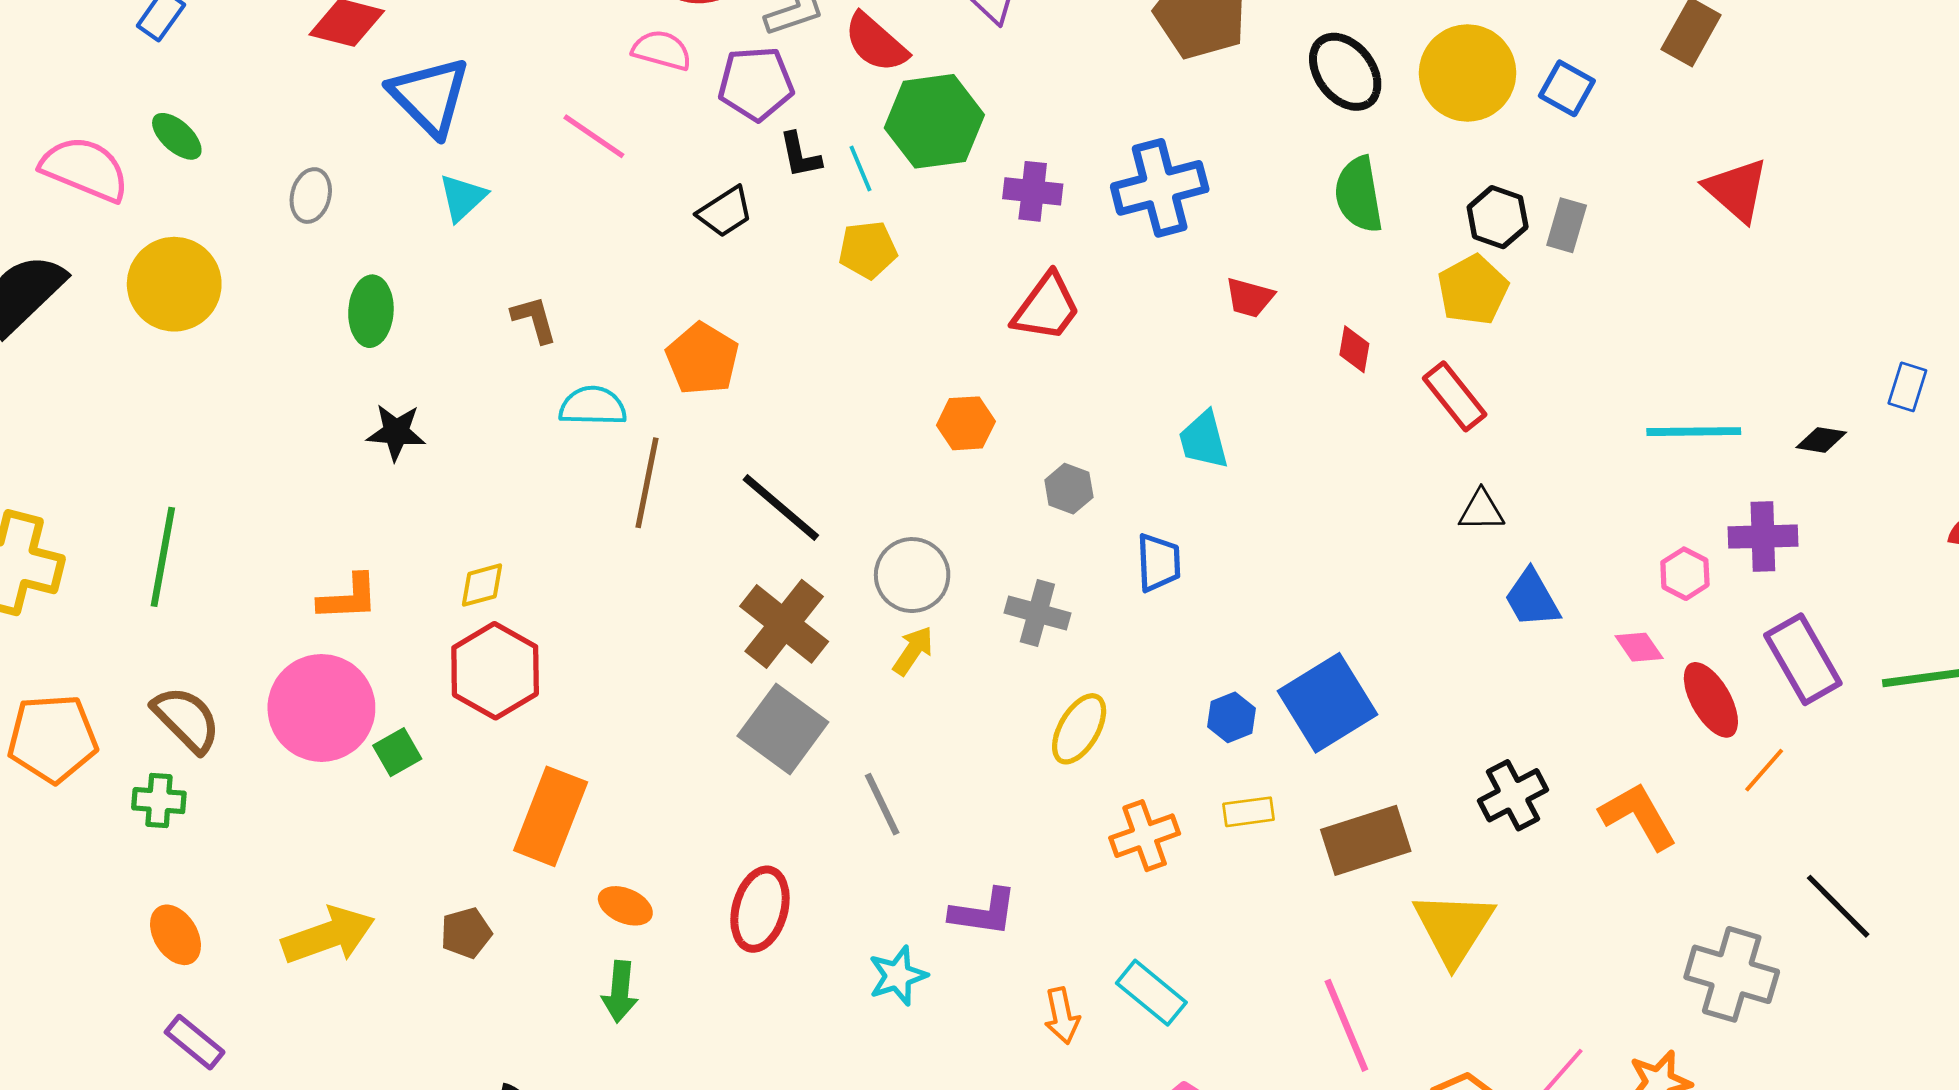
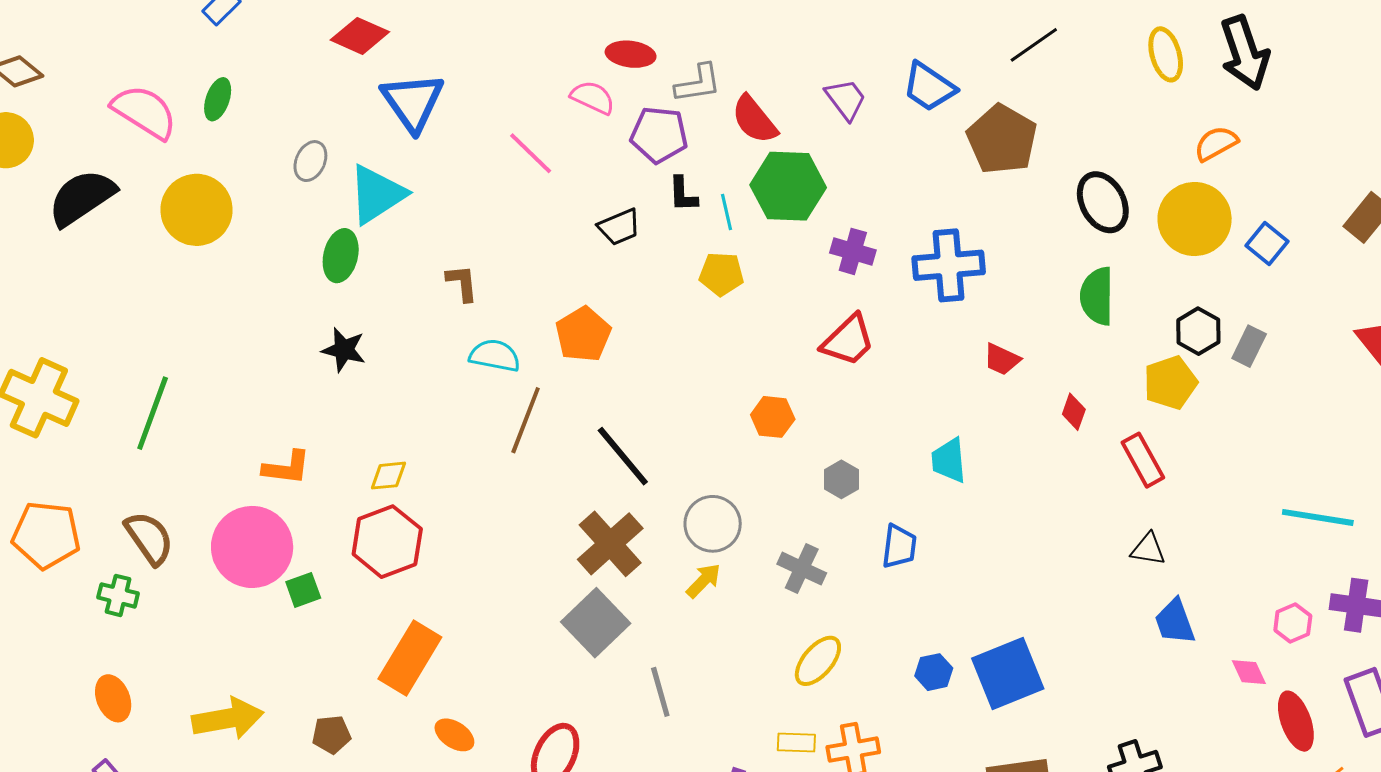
green ellipse: (177, 136) -> (218, 99), turned 57
cyan triangle: (462, 198) -> (377, 194), moved, size x1.6
yellow rectangle: (1249, 812) -> (796, 742), moved

